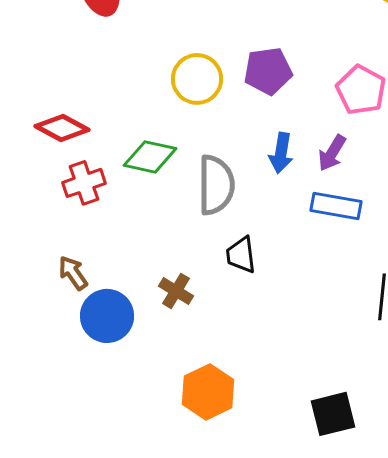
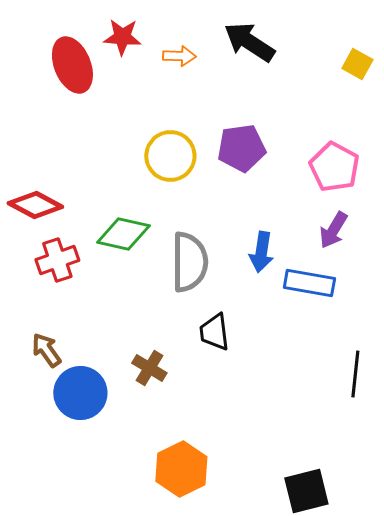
blue arrow: (281, 153) -> (261, 252), moved
purple arrow: (332, 153) -> (333, 230), moved

